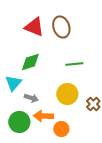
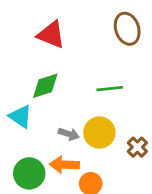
brown ellipse: (61, 27) -> (127, 29), moved
cyan triangle: (13, 83) -> (20, 116), turned -36
gray arrow: (31, 98) -> (69, 134), moved

